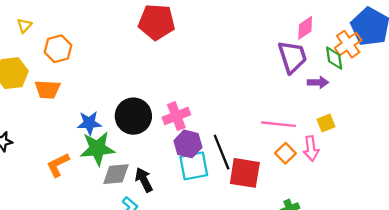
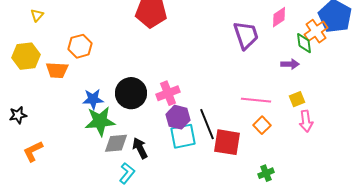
orange hexagon: (58, 49) -> (80, 46), moved
purple trapezoid: (292, 57) -> (246, 35), moved
pink arrow: (311, 149) -> (306, 121), moved
orange L-shape: (58, 165) -> (33, 151), moved

